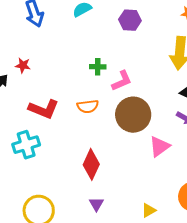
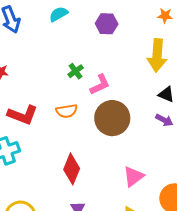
green cross: (98, 67) -> (76, 71), turned -35
pink triangle: (159, 146) -> (134, 176), moved

